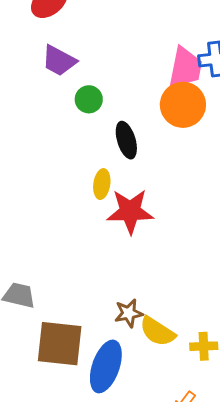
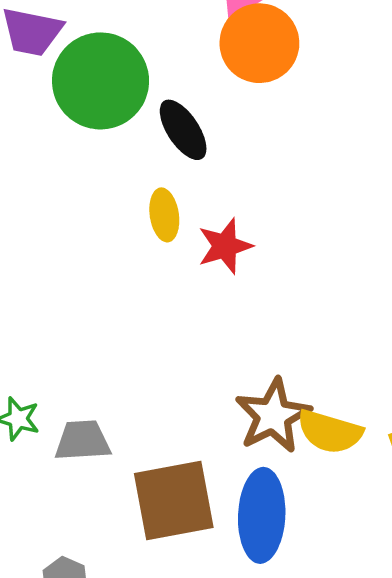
green circle: (89, 99) -> (101, 81), size x2.0
red star: (130, 211) -> (225, 246), size x0.7
brown star: (129, 313) -> (273, 416), size x1.5

